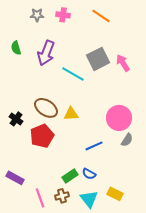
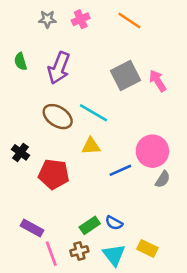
pink cross: (63, 15) -> (81, 19), turned -32
cyan line: (73, 74) -> (94, 113), moved
brown ellipse: (46, 108) -> (58, 117), moved
red pentagon: (42, 136) -> (54, 174), turned 30
blue line: (94, 146) -> (120, 170), moved
purple rectangle: (15, 178) -> (32, 228), moved

